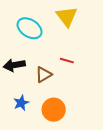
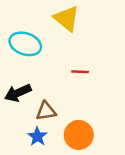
brown triangle: (44, 75) -> (46, 111), moved, turned 36

